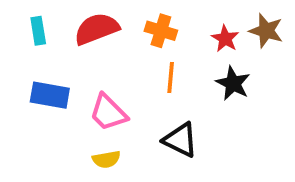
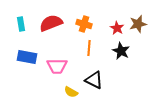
brown star: (266, 31) -> (138, 24), turned -30
pink trapezoid: (108, 113) -> (57, 66), turned -45
yellow semicircle: (106, 159) -> (71, 92), moved, turned 40

